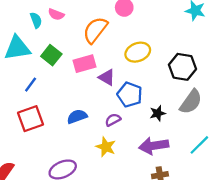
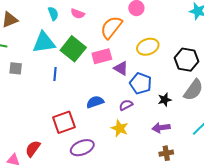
cyan semicircle: (36, 20) -> (53, 14), moved
green square: (51, 55) -> (73, 49), size x1.4
blue line: (31, 85) -> (55, 74), turned -32
red square: (30, 119) -> (64, 122), moved
purple arrow: (154, 146) -> (161, 128), size x0.7

